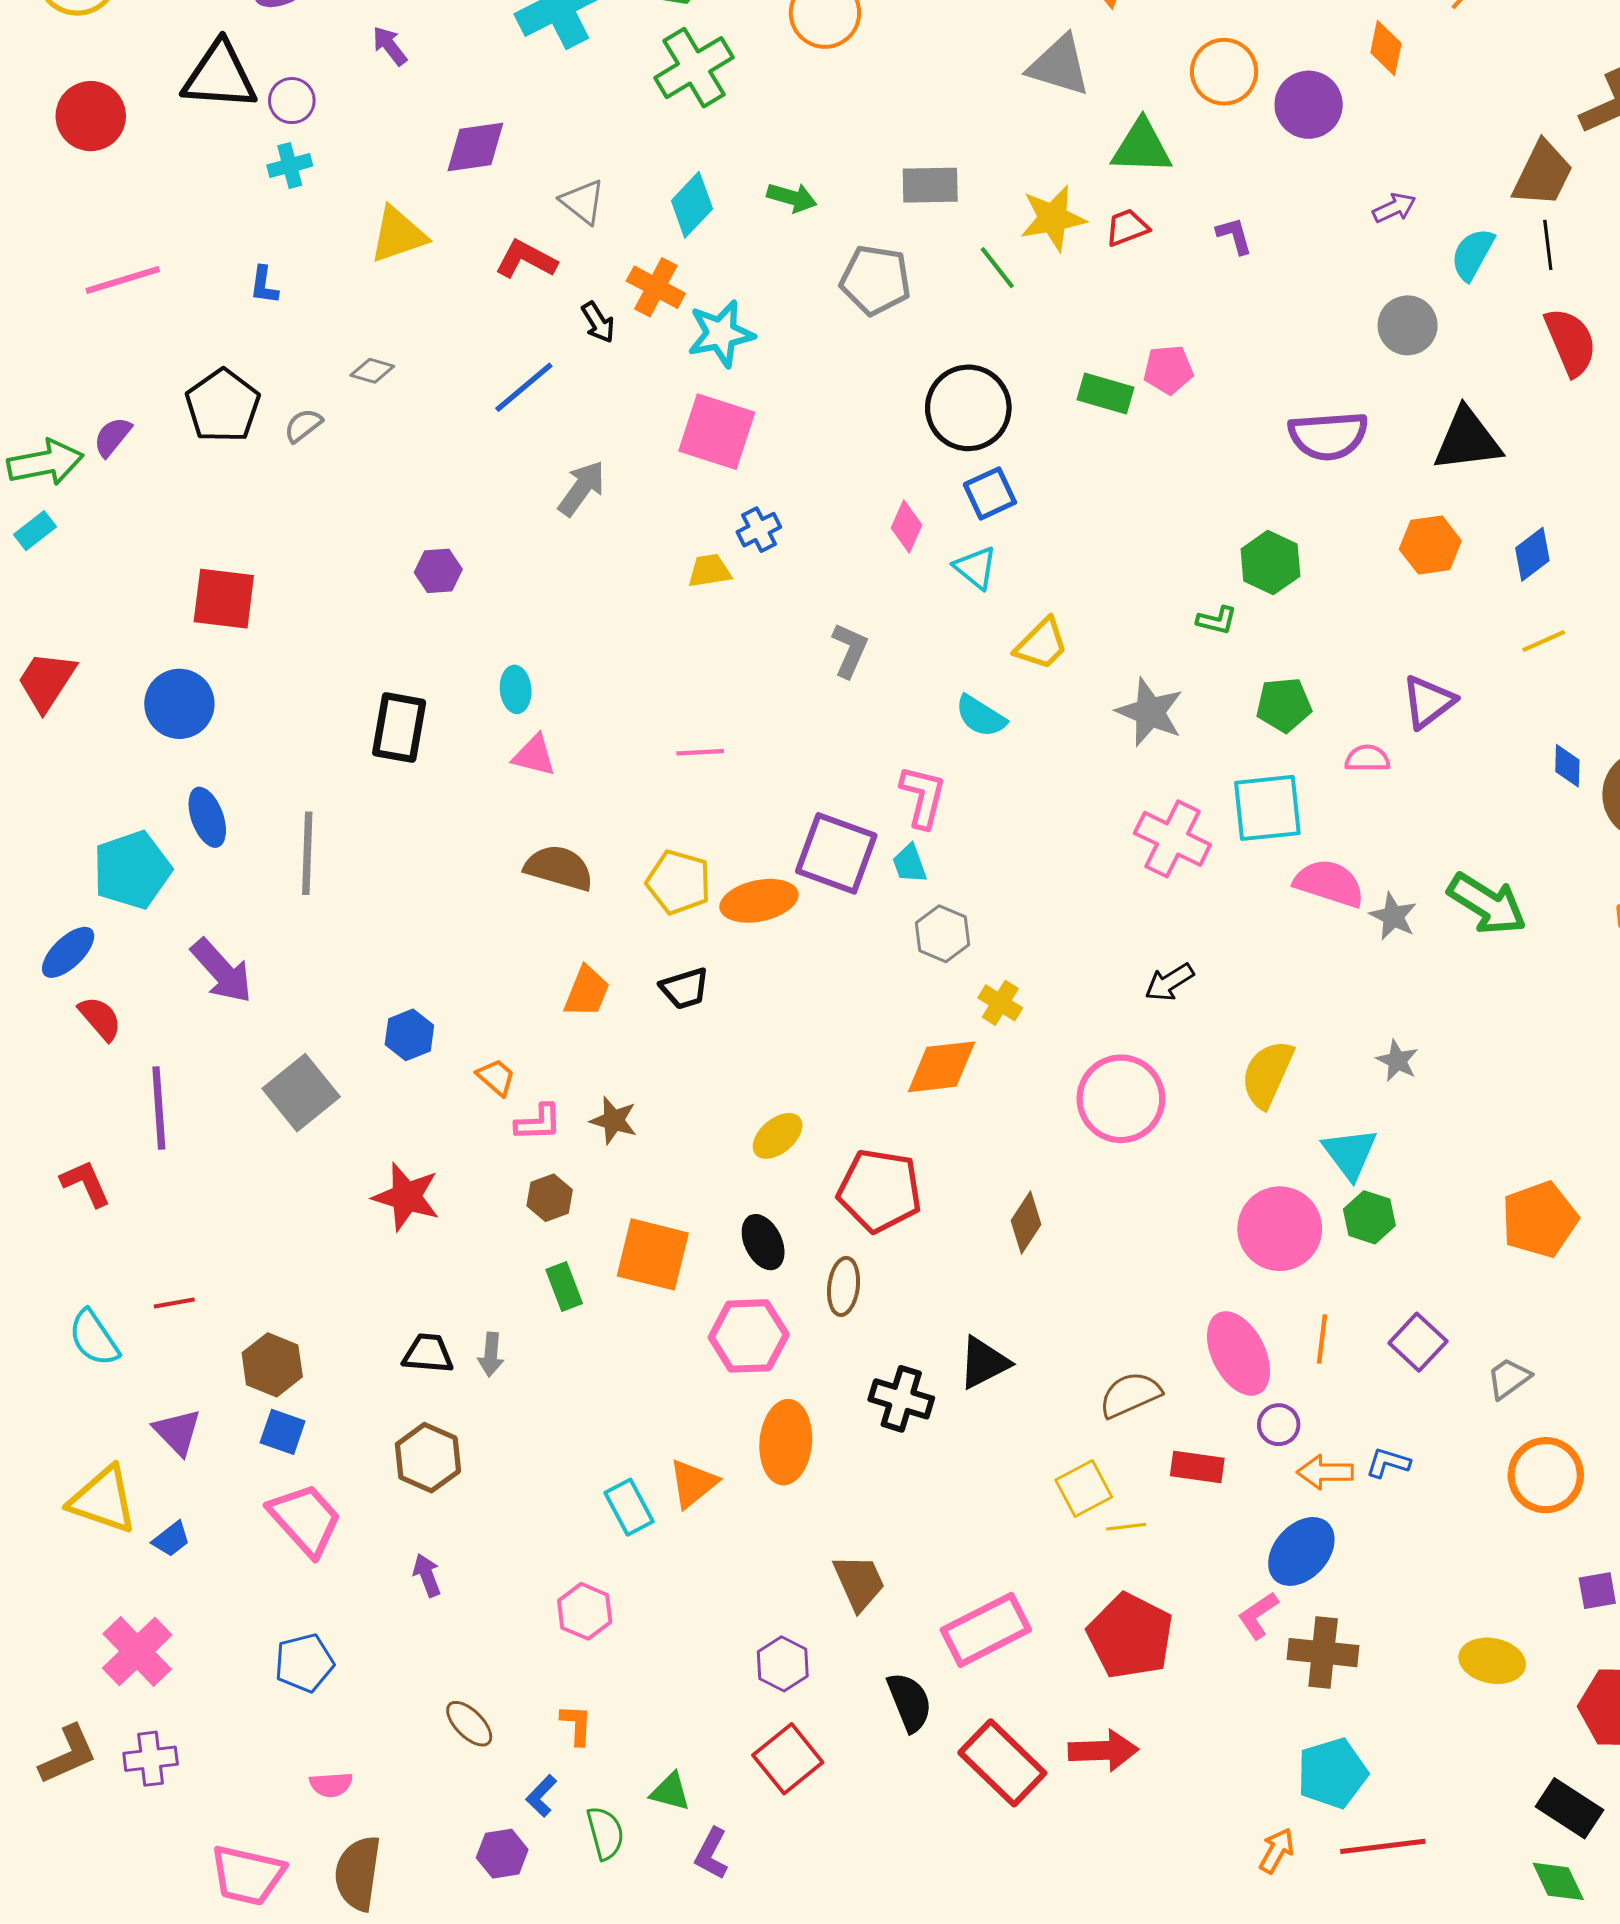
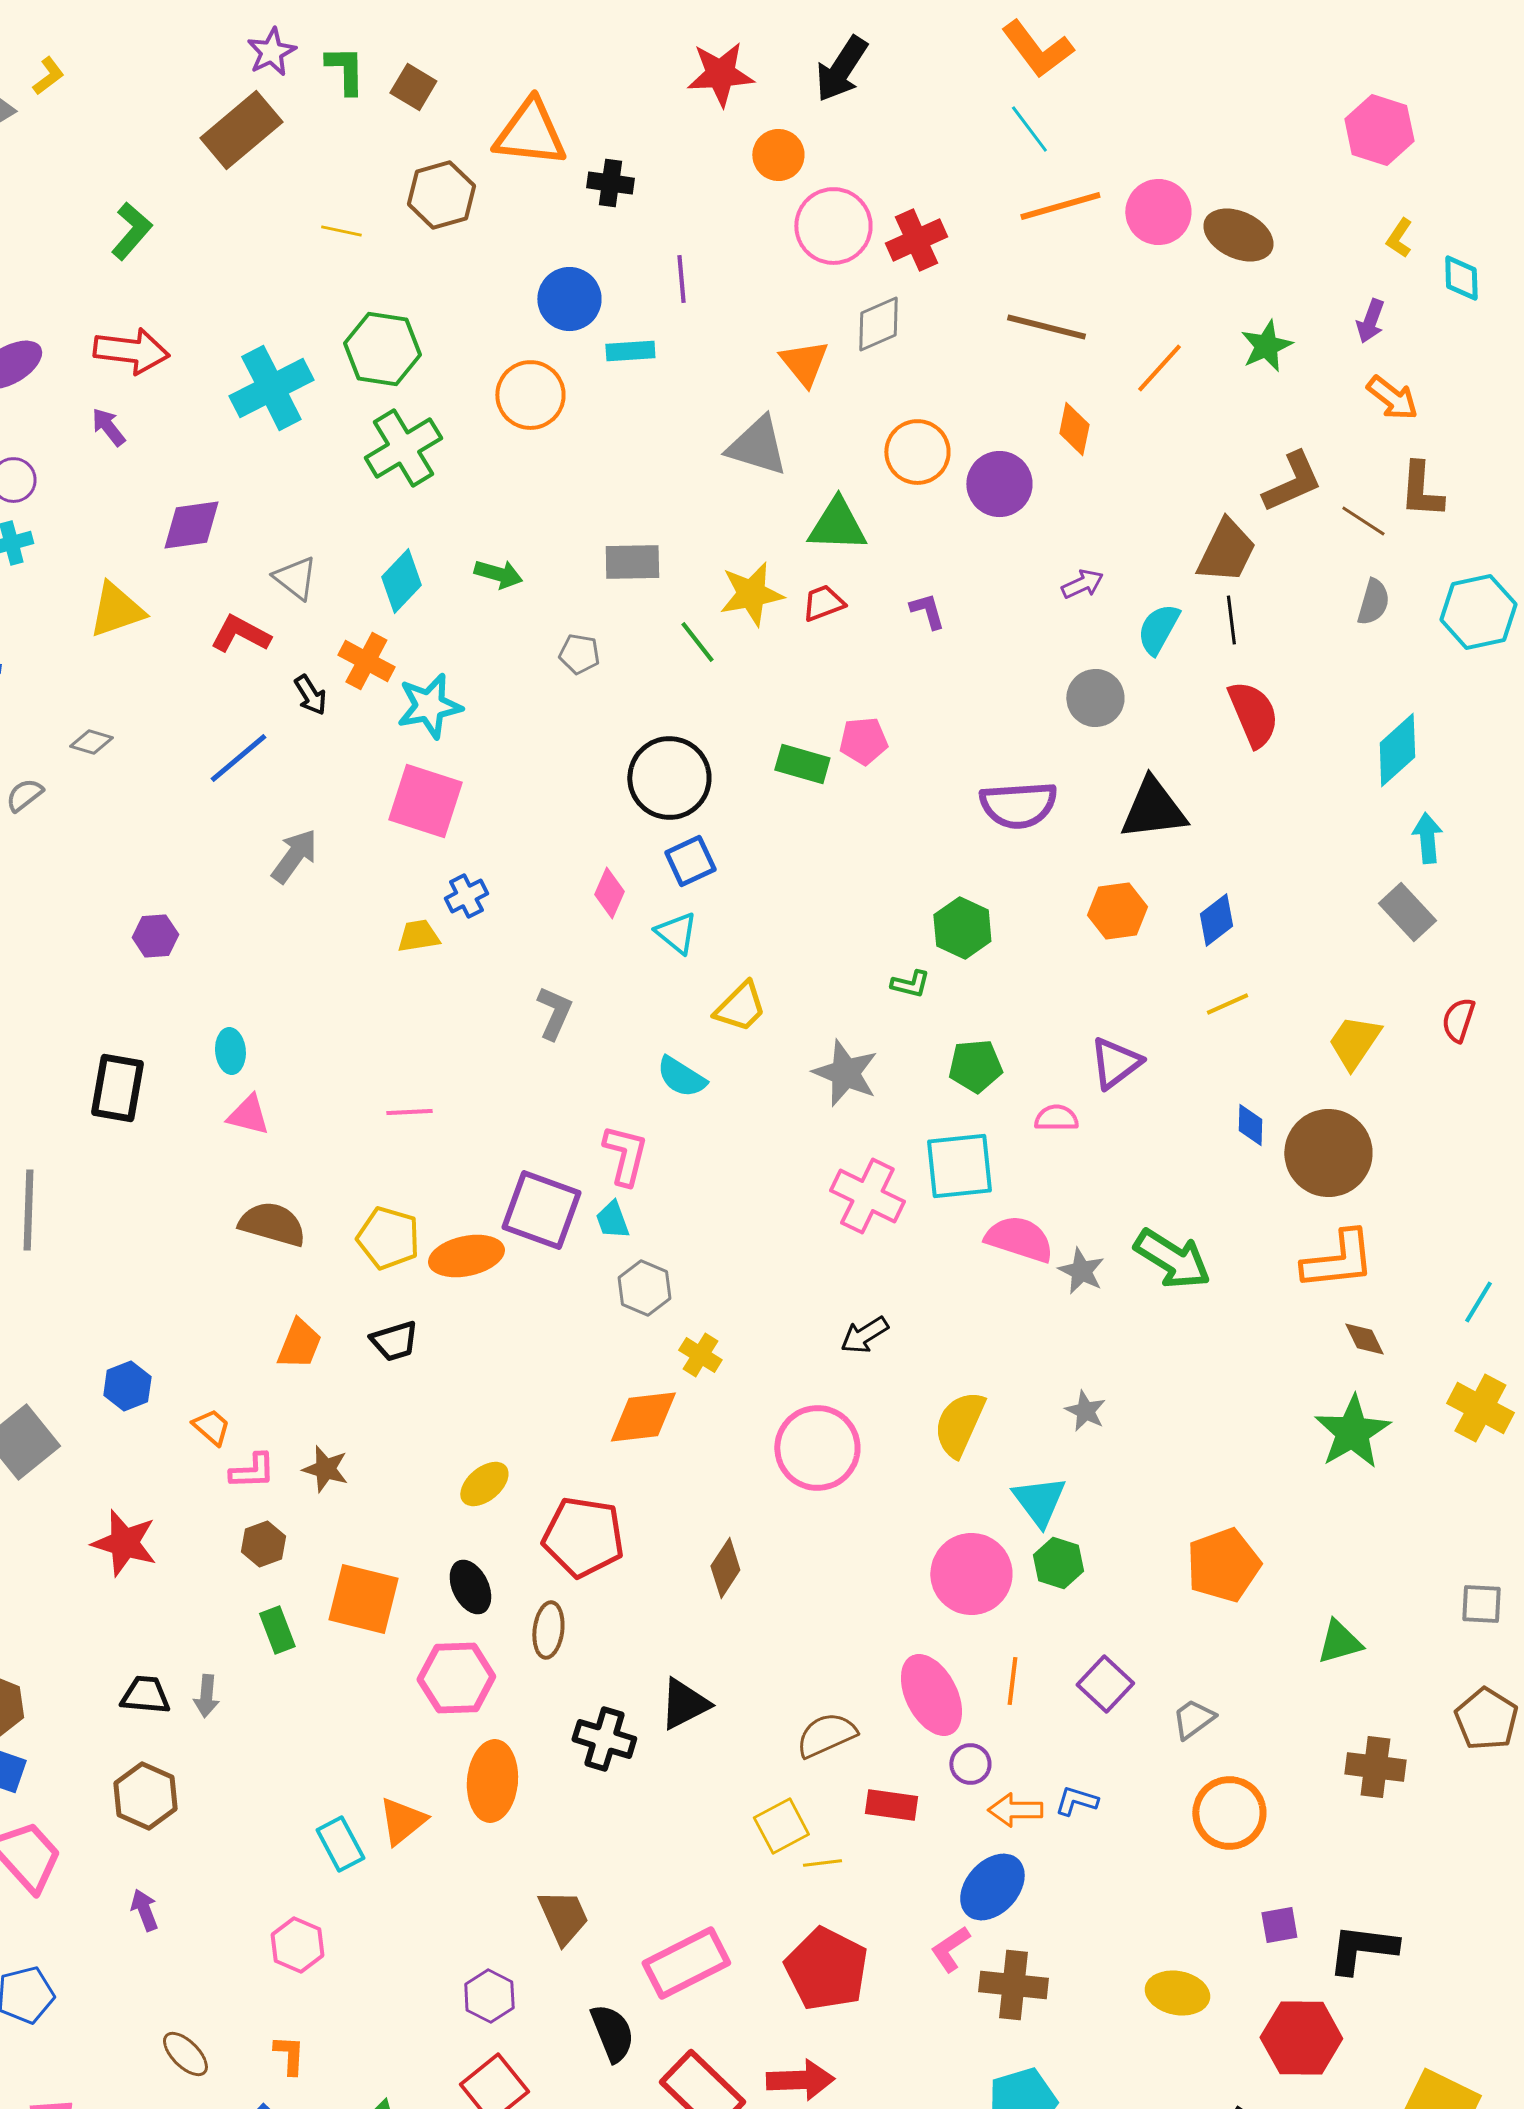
gray pentagon: (875, 280) -> (579, 654), size x0.6

